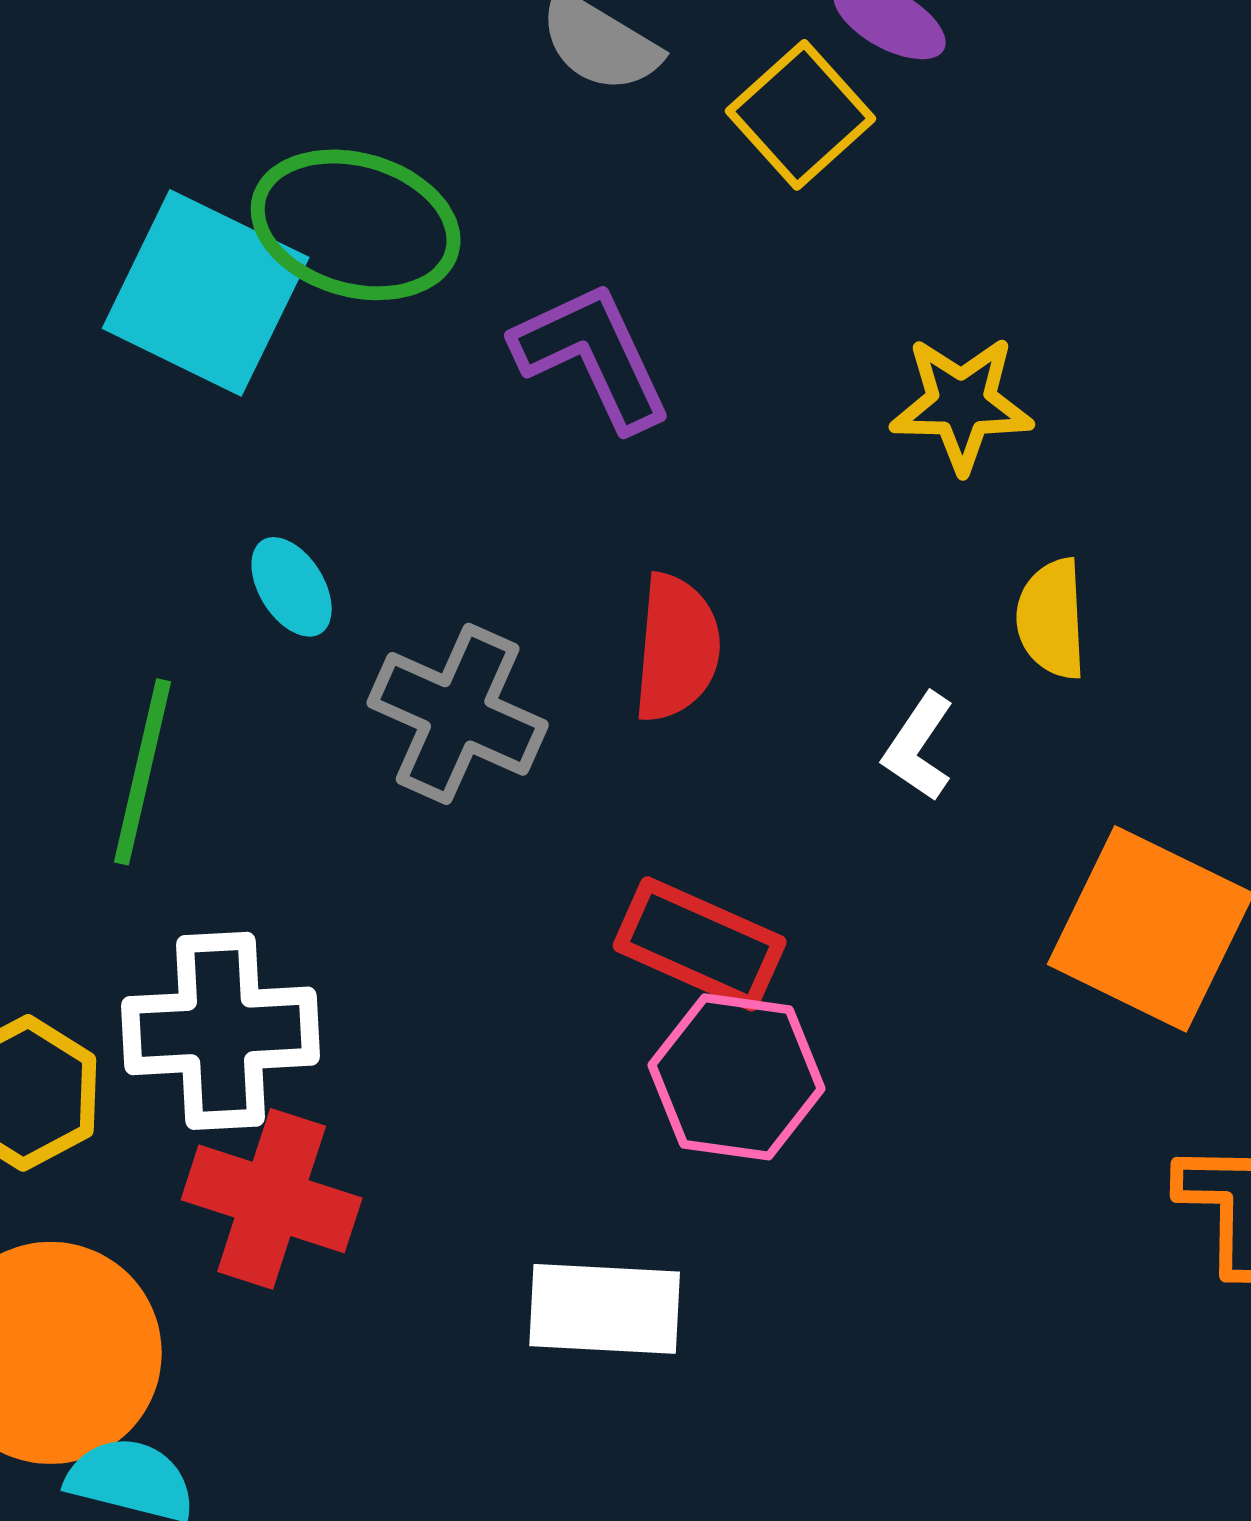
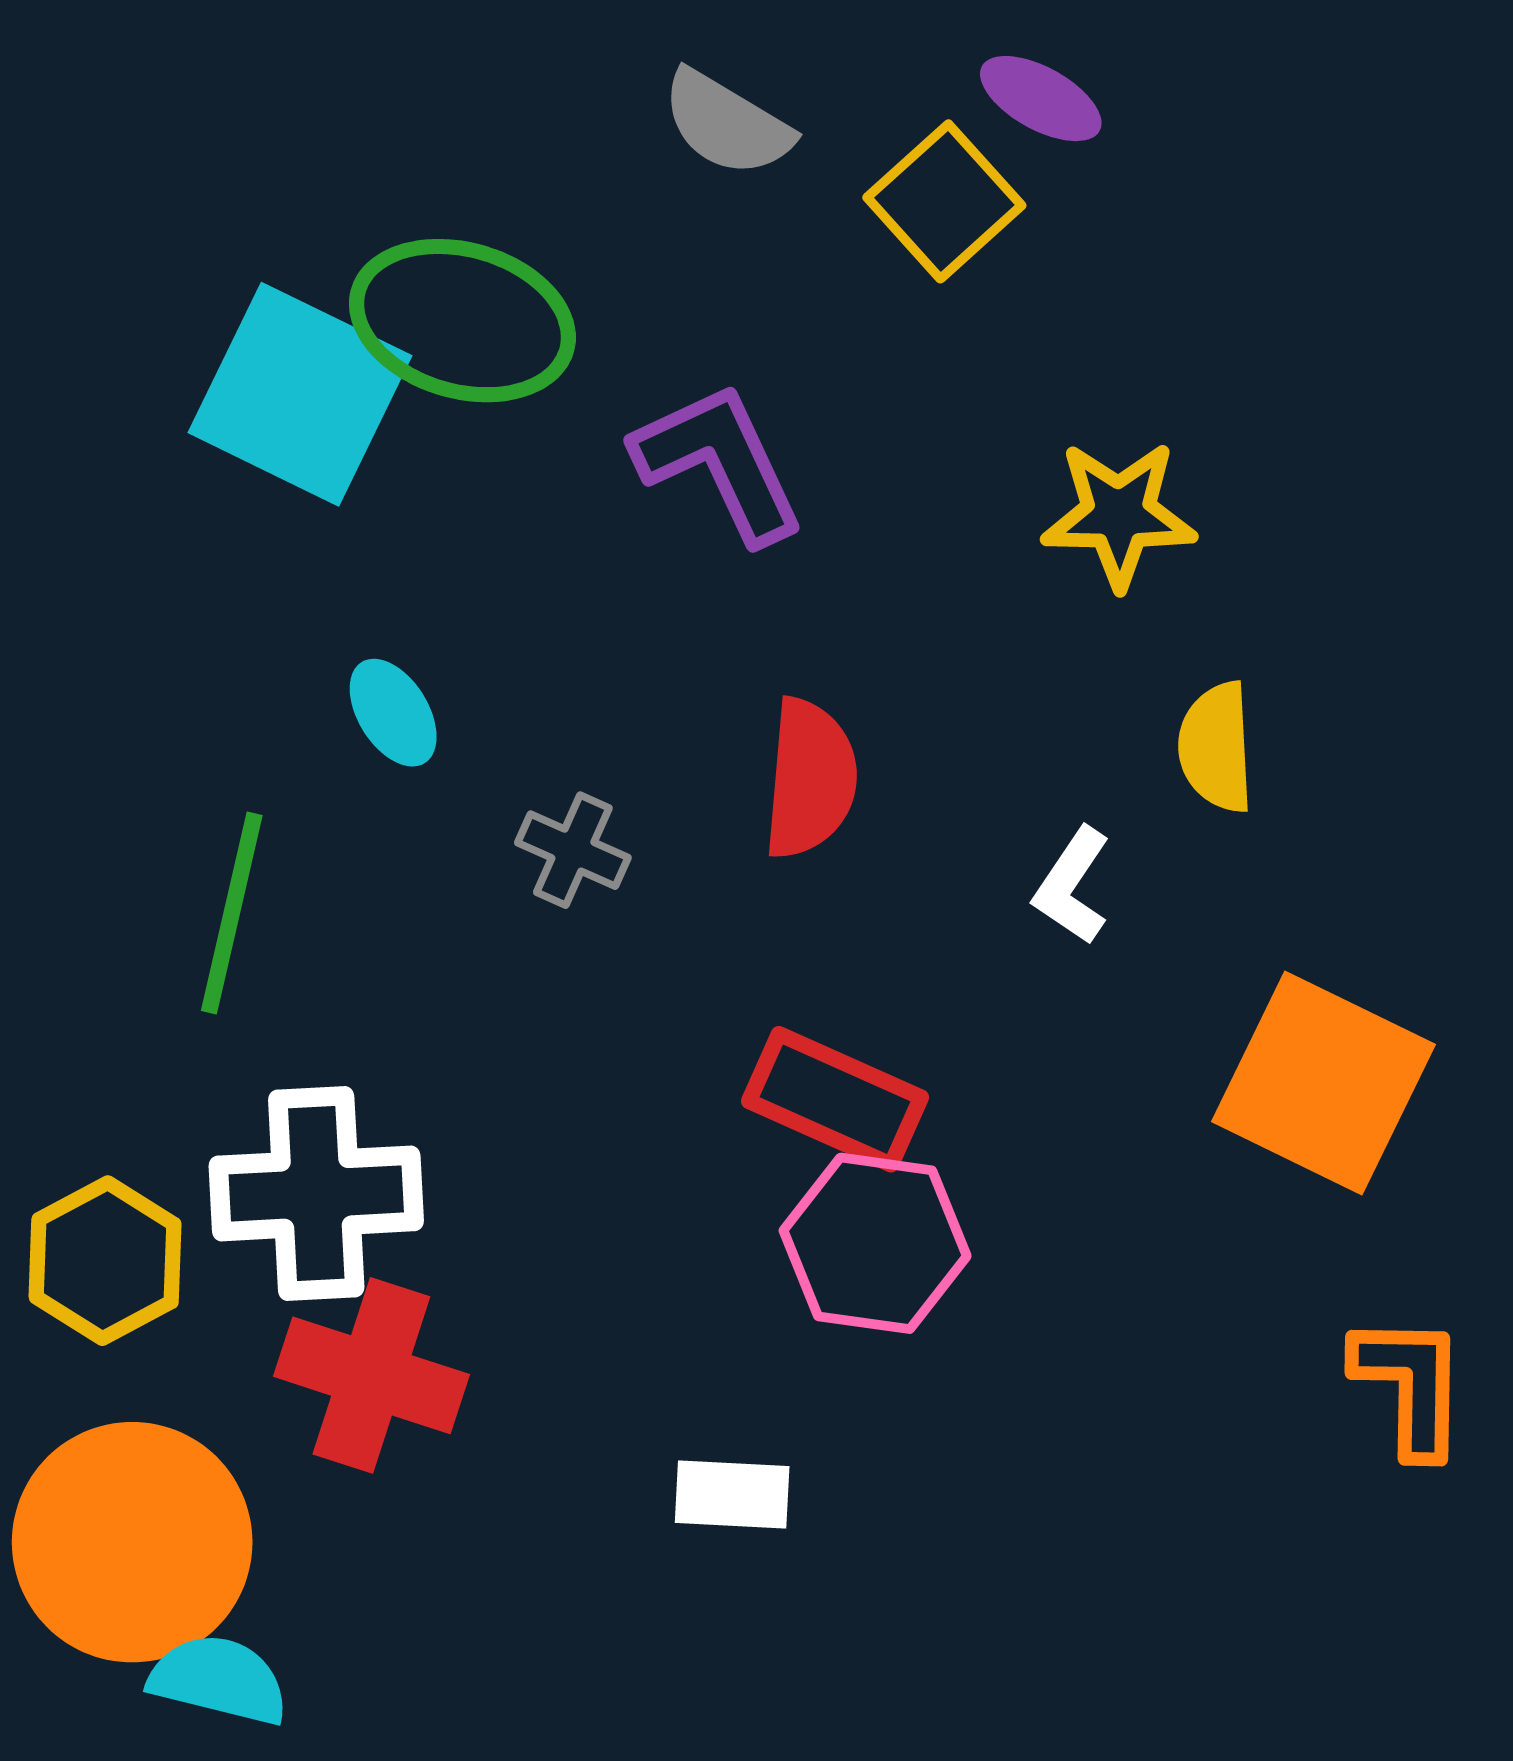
gray cross: (458, 714) -> (573, 850), size x0.6
white rectangle: (605, 1309) -> (732, 1495), size x0.7

